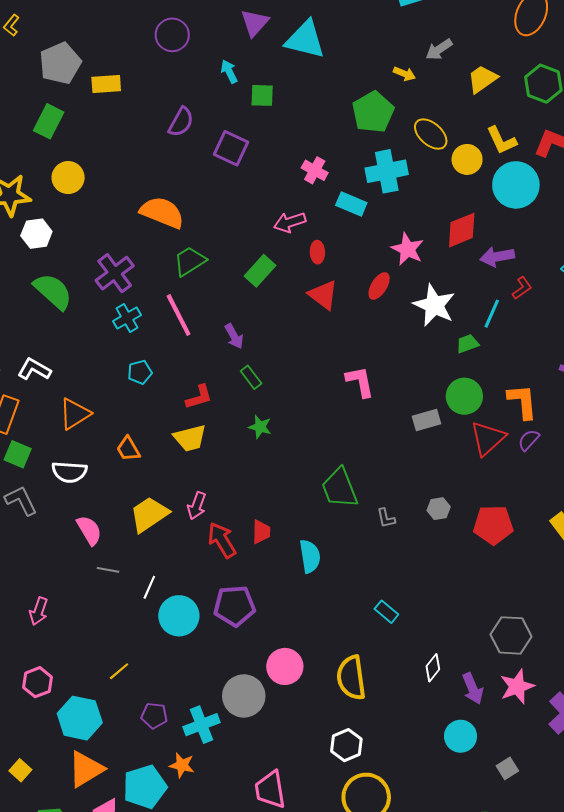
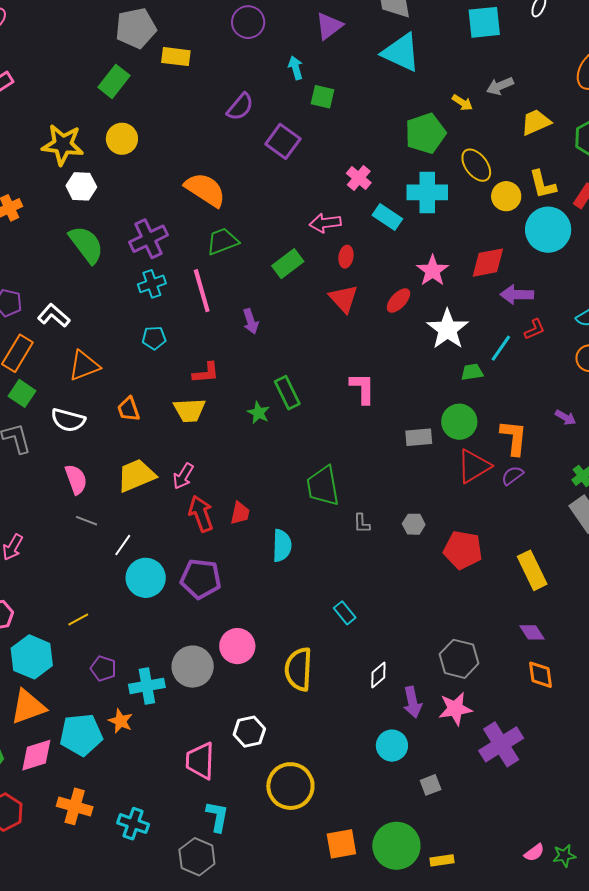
cyan triangle: (305, 40) -> (401, 52), moved
green rectangle: (251, 377) -> (287, 393), moved, size x1.4
white hexagon: (346, 745) -> (249, 732), moved

